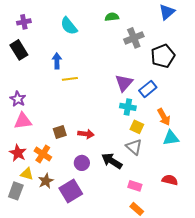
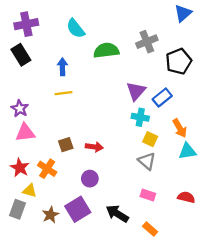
green semicircle: (112, 17) -> (106, 50), moved, size x1.6
purple cross: (24, 22) -> (26, 24), size x1.5
yellow line: (70, 79) -> (64, 93), moved
black arrow: (112, 161) -> (117, 214), moved
brown star: (46, 181) -> (50, 215), moved
pink rectangle: (135, 186) -> (148, 195), moved

